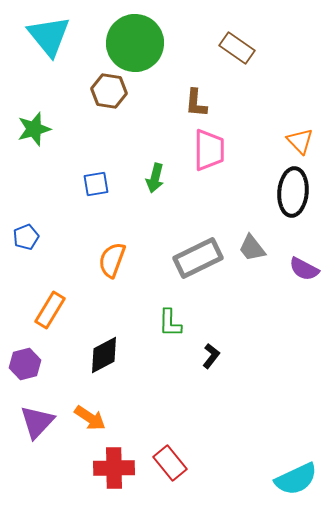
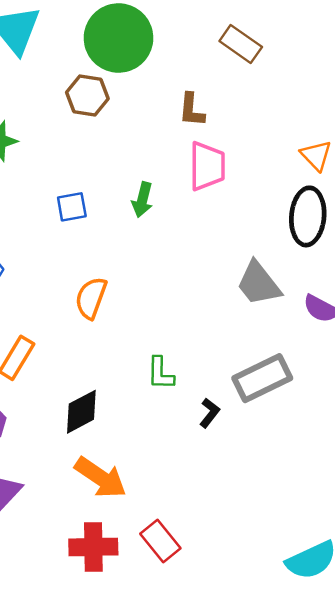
gray trapezoid: (252, 248) -> (259, 284), size x1.4
gray rectangle: (198, 258) -> (262, 378), moved
orange arrow: (90, 418) -> (101, 478), moved, size x1.4

